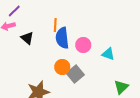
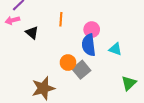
blue semicircle: (62, 38) -> (89, 45), moved
pink circle: (83, 45) -> (92, 30), moved

